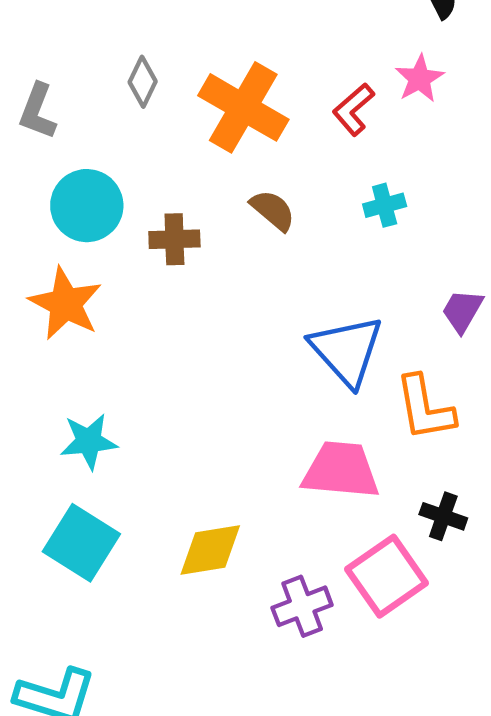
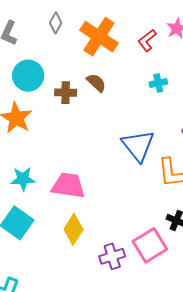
brown semicircle: (273, 210) -> (96, 83), moved
pink trapezoid: (341, 470) -> (68, 186), moved
yellow diamond: (210, 550) -> (73, 229), turned -52

